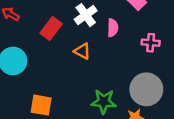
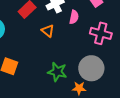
pink cross: (151, 43) -> (101, 33), size x1.5

